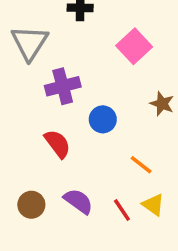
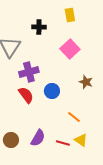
red semicircle: (57, 144) -> (26, 95), moved
purple semicircle: (78, 201) -> (38, 138), turned 84
red line: (122, 210) -> (63, 143), turned -40

